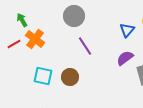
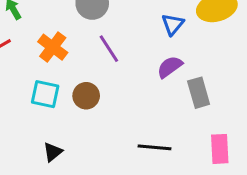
orange cross: (35, 39) -> (53, 47), moved

